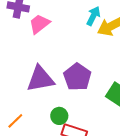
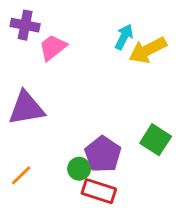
purple pentagon: (77, 77) -> (103, 154), moved
purple triangle: (40, 79) -> (26, 108), moved

